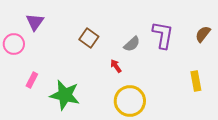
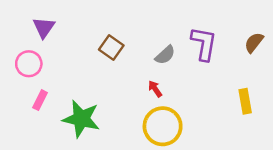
pink circle: (14, 44) -> (29, 64), moved
red arrow: (116, 66) -> (155, 89), moved

